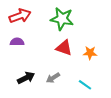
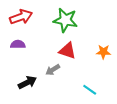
orange star: (90, 53) -> (103, 52), moved
gray arrow: (53, 78) -> (53, 70), moved

